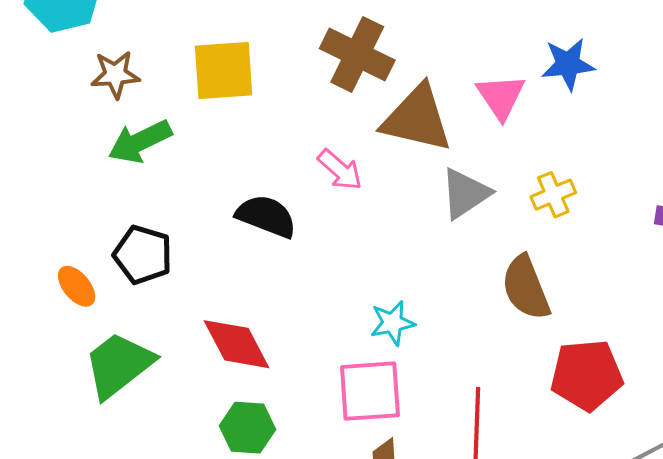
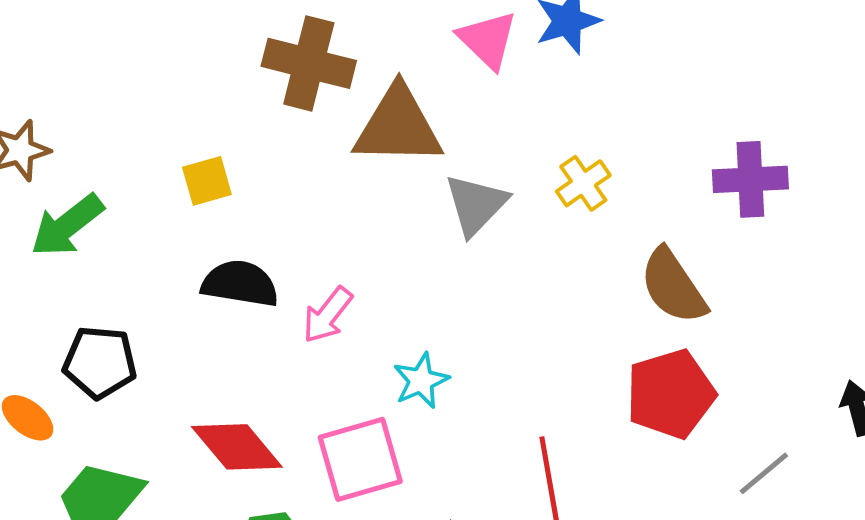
yellow square: (224, 71) -> (207, 181), moved, size x0.6
pink triangle: (501, 97) -> (488, 40), moved
pink arrow: (340, 170) -> (327, 315), moved, turned 99
brown semicircle: (526, 288) -> (673, 286), moved
pink square: (370, 391) -> (360, 459), moved

